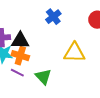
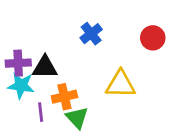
orange cross: (20, 56) -> (64, 97), moved, turned -30
purple line: (17, 73) -> (41, 112), turned 56

